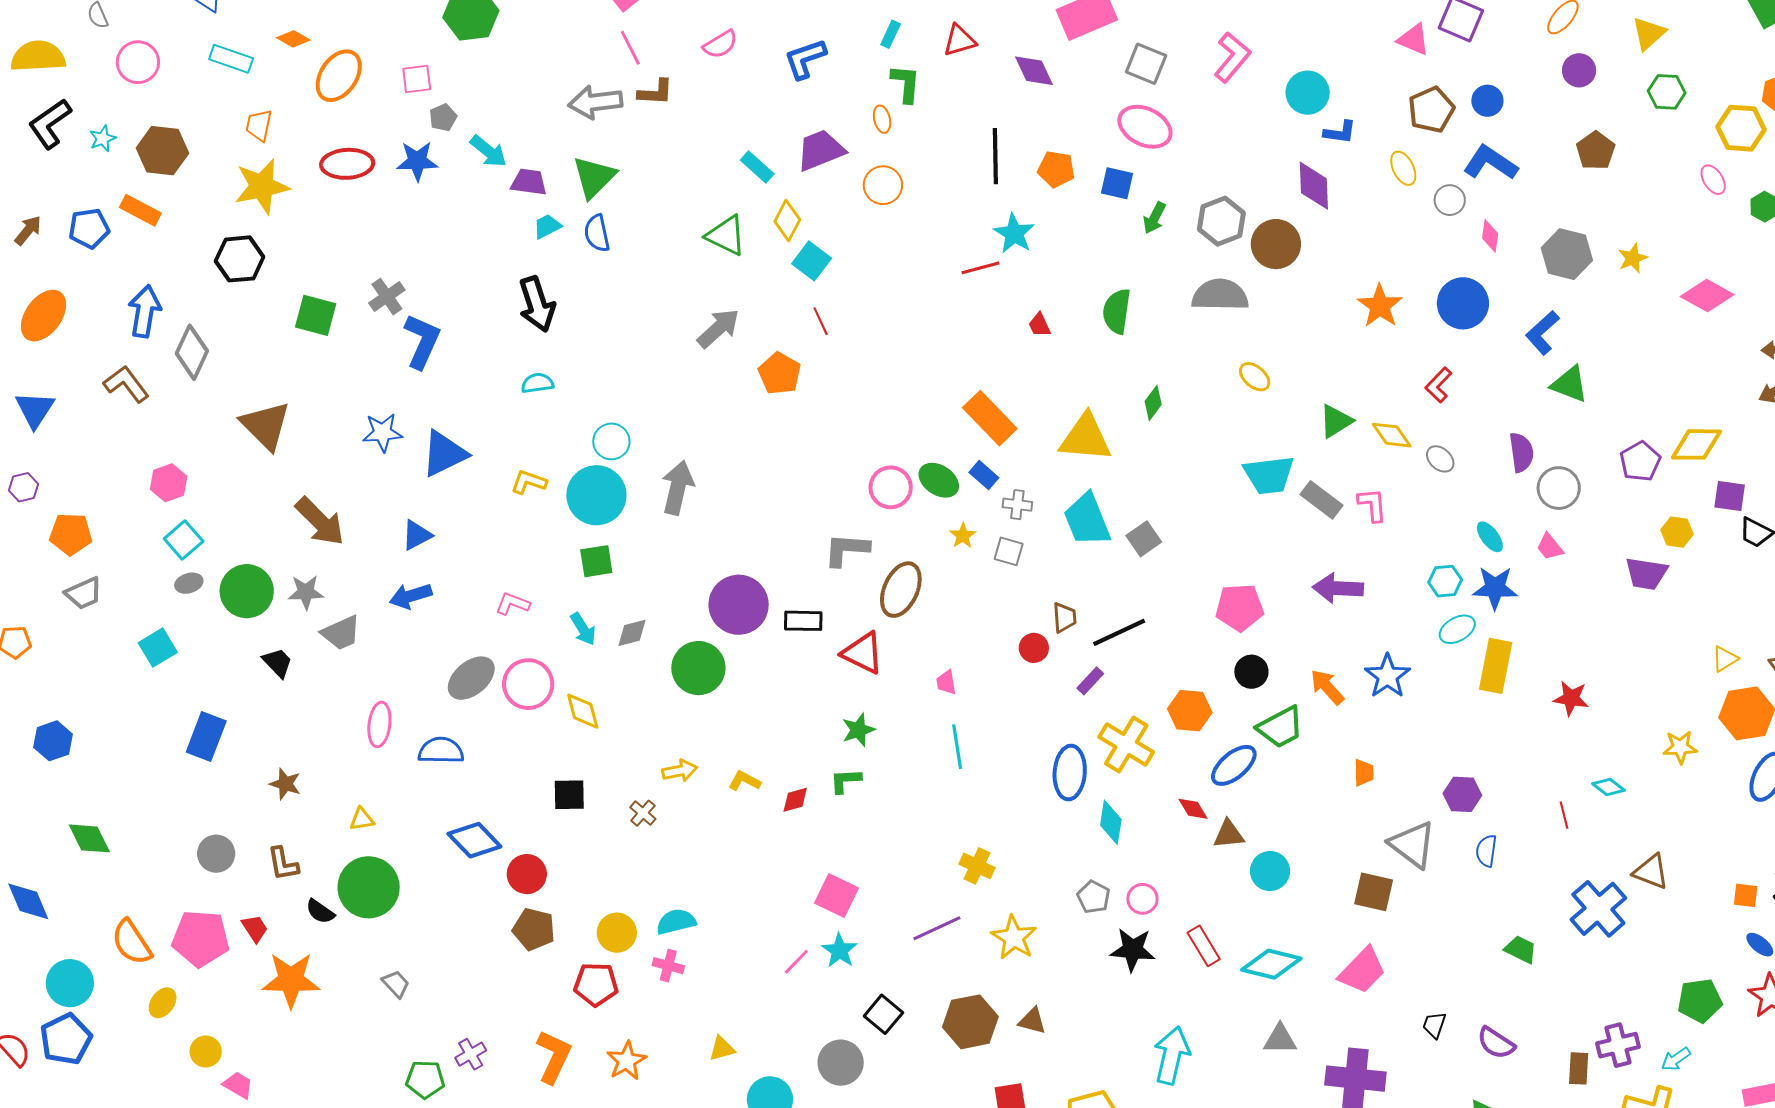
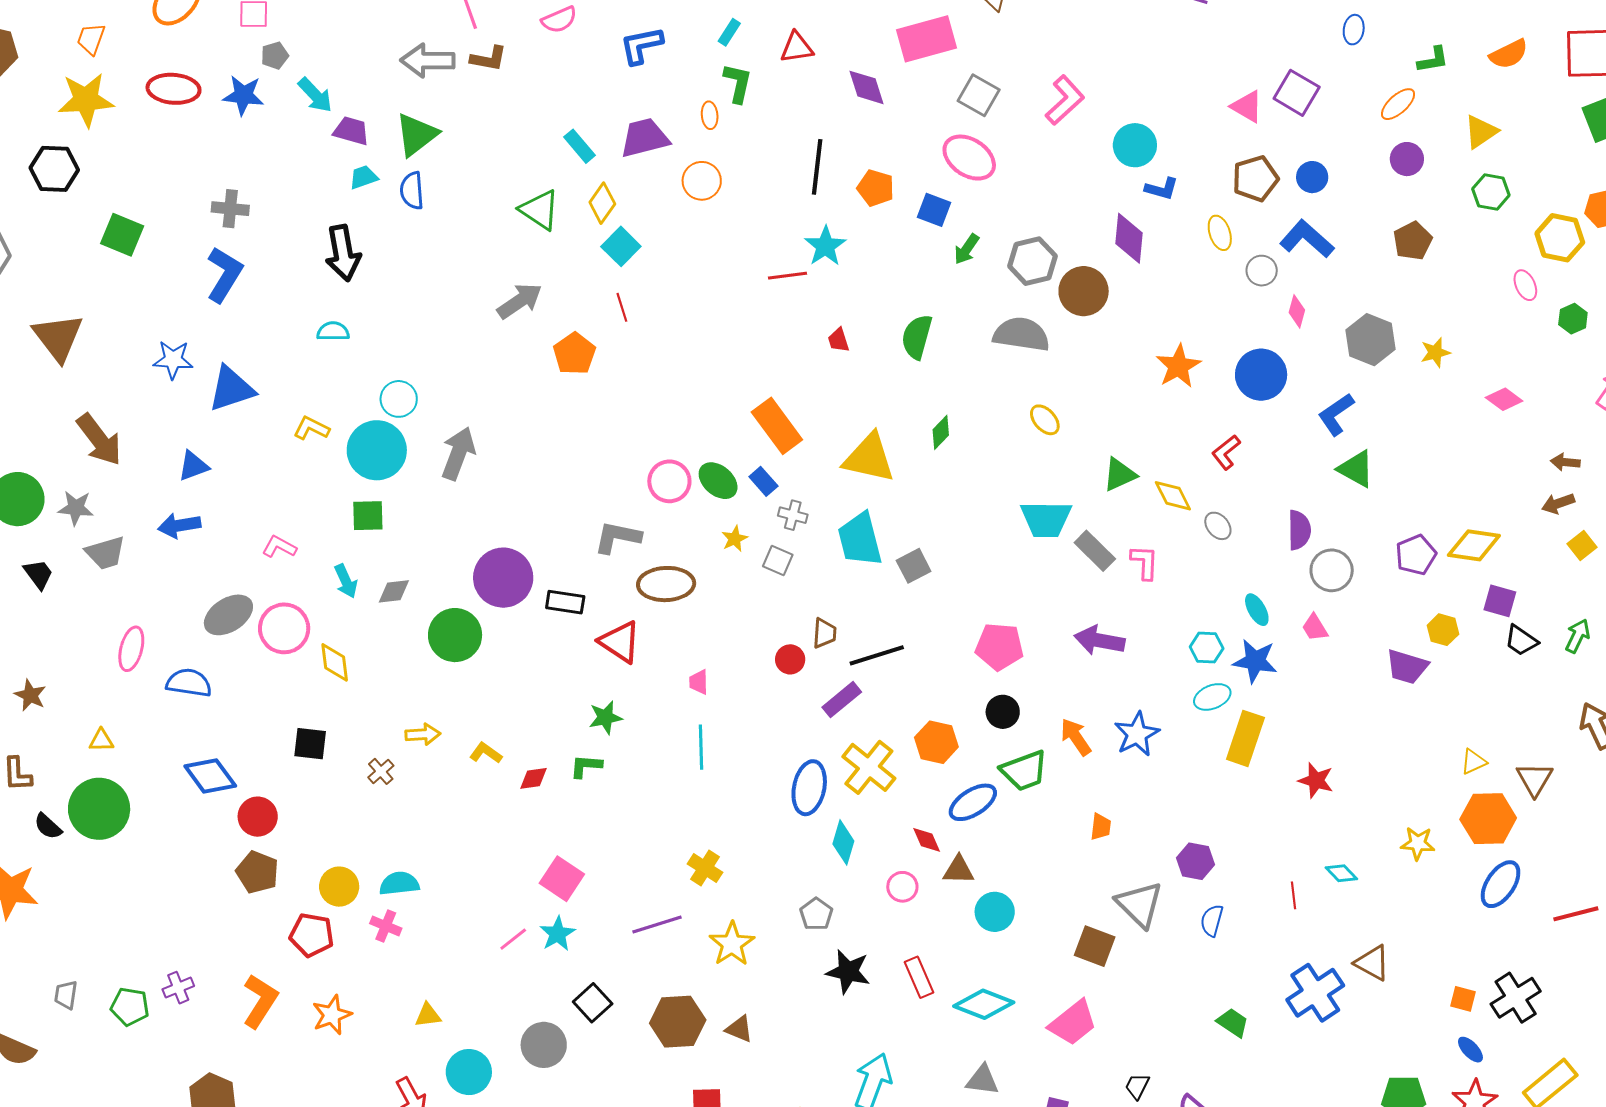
pink diamond: (1707, 296) -> (1504, 399), size x0.7
gray cross: (387, 297) -> (230, 209), moved, turned 33
brown ellipse: (901, 590) -> (666, 584), turned 56
purple rectangle: (1090, 681) -> (842, 700), size x1.4
pink circle: (1142, 899) -> (902, 887), moved
gray trapezoid: (396, 984) -> (66, 995), moved, turned -136

